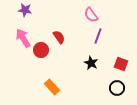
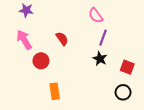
red circle: (41, 50) -> (41, 61), moved
black star: (91, 63) -> (100, 59), moved
orange rectangle: (52, 87) -> (55, 91), turned 35

